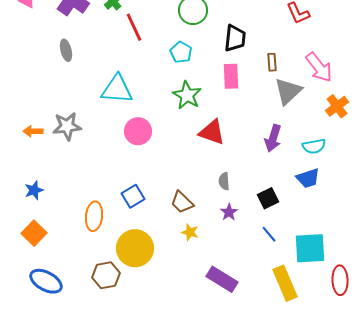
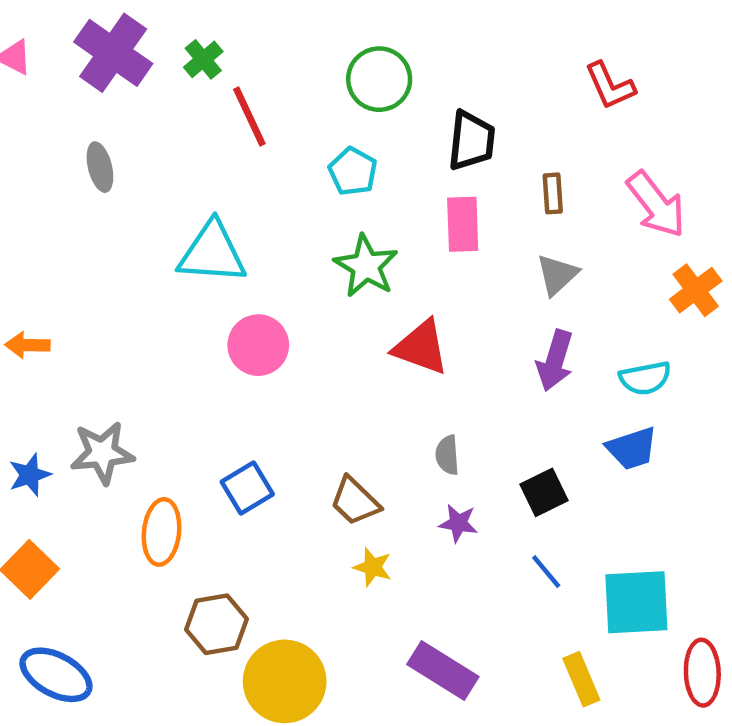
gray triangle: (288, 91) -> (557, 275), moved, size x0.7
gray star: (67, 126) -> (102, 453), moved
purple star: (229, 212) -> (458, 523), turned -30
yellow circle: (135, 248) -> (285, 681), moved
brown hexagon: (106, 275) -> (216, 624), moved
yellow rectangle: (285, 283) -> (581, 679), size x0.7

